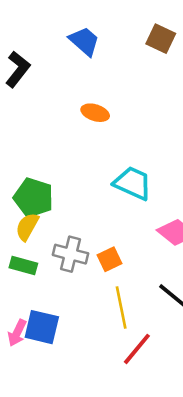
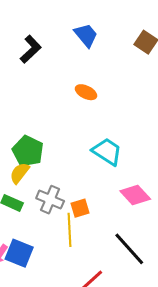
yellow line: (121, 308) -> (70, 230), moved

